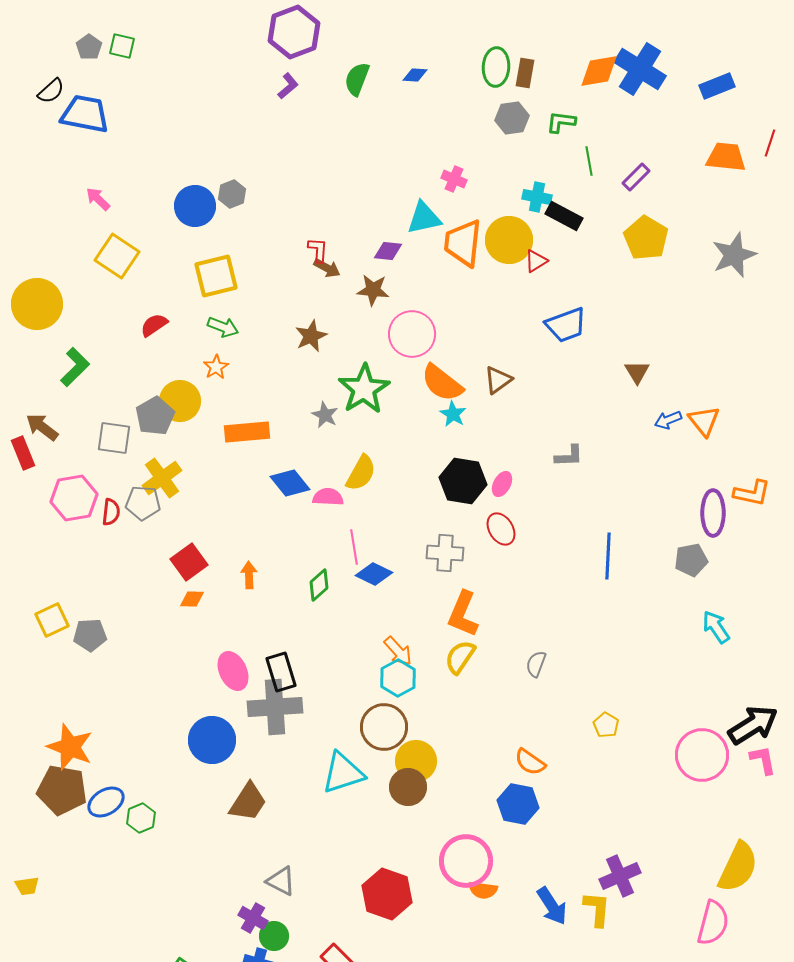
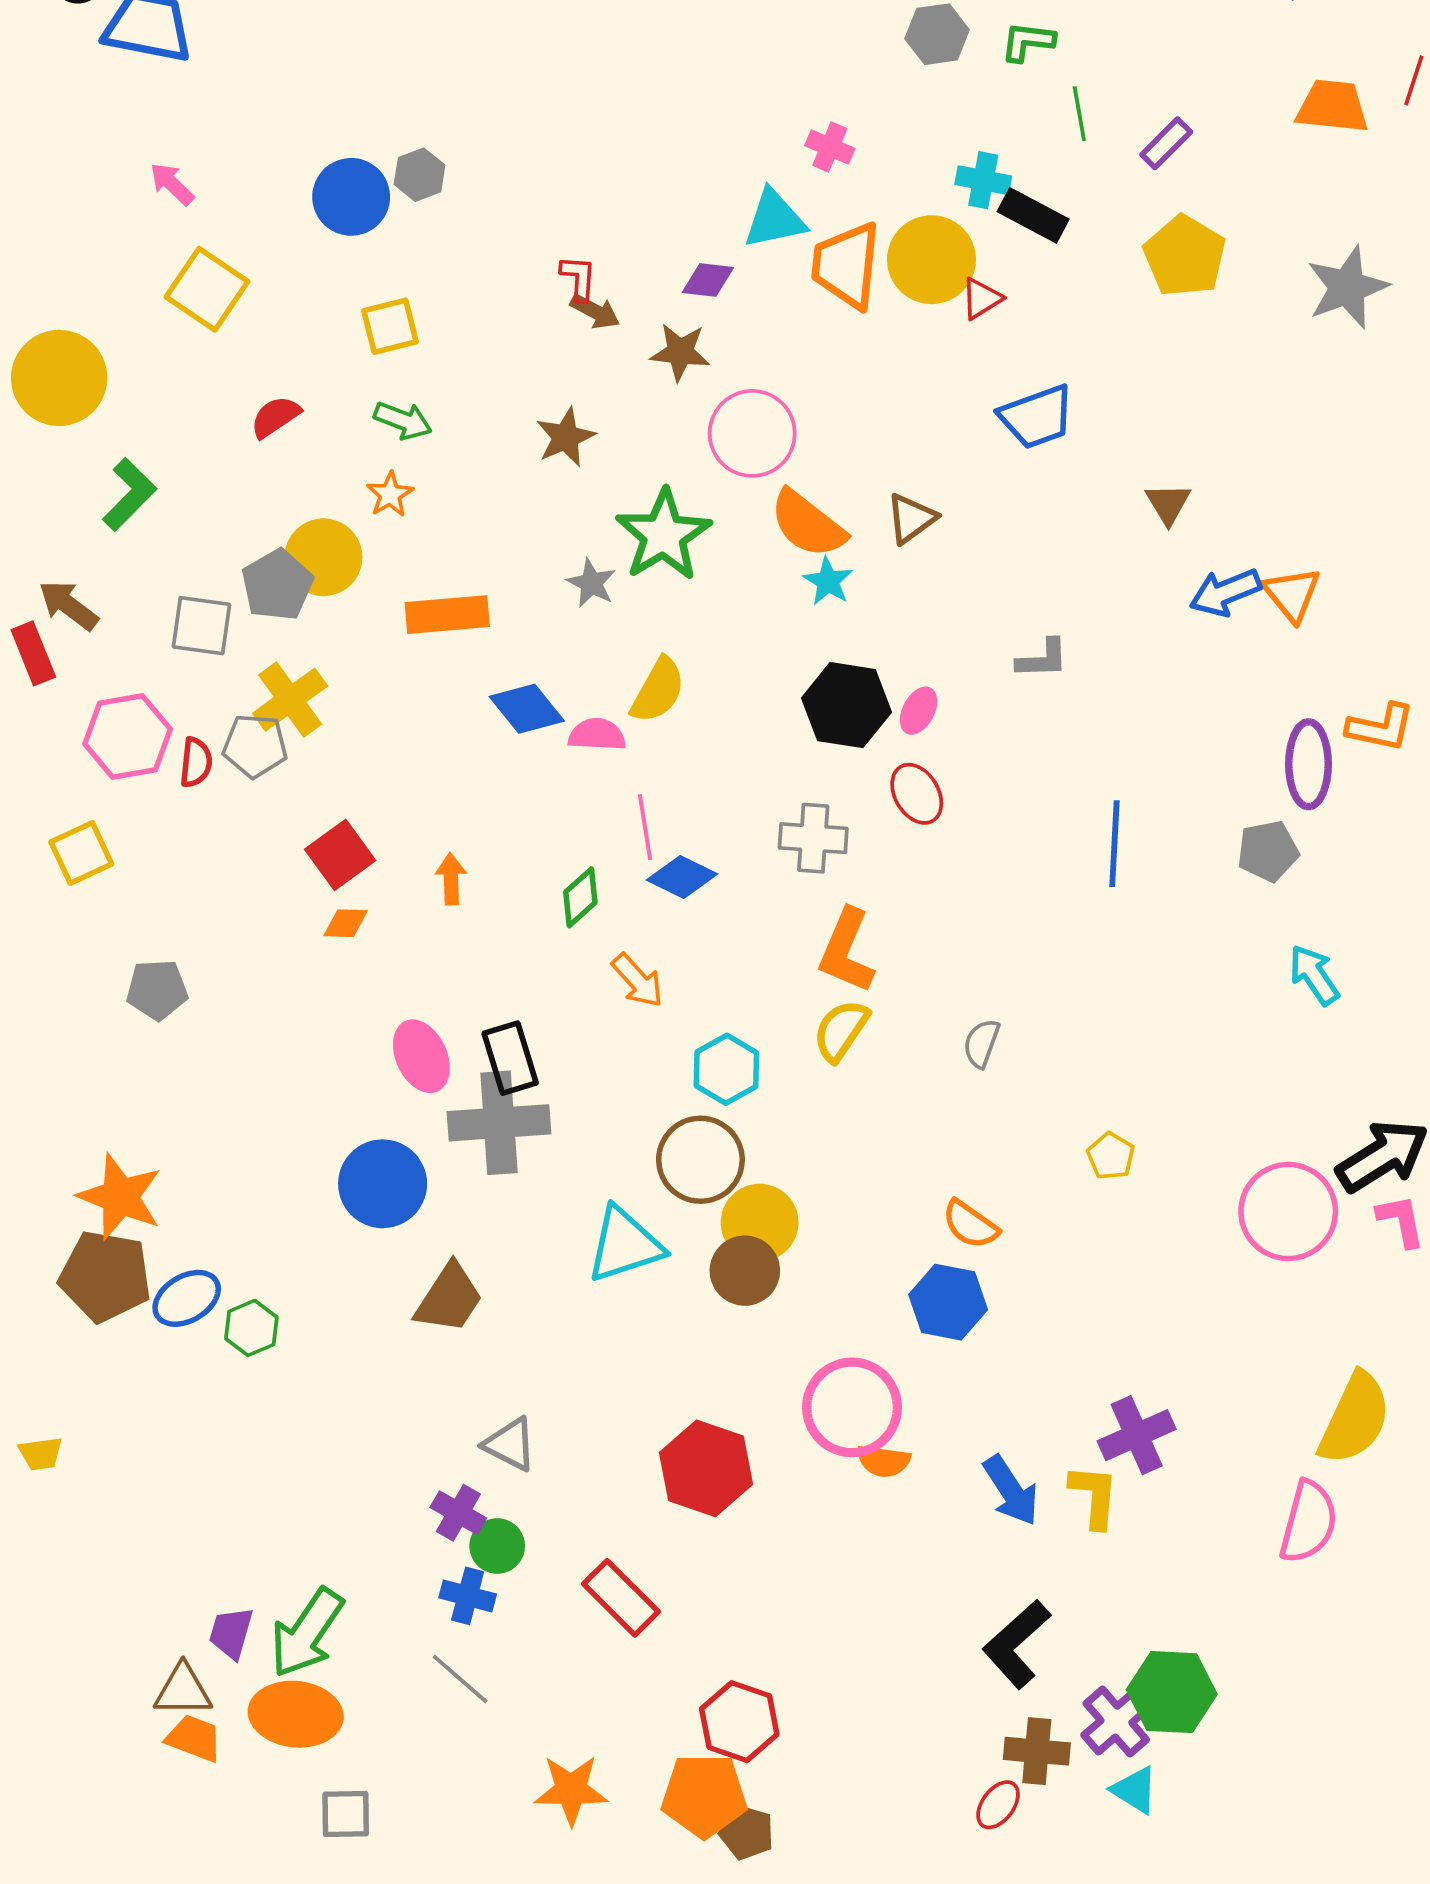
yellow square: (216, 276) -> (390, 326), size x0.7
blue arrow: (668, 420) -> (1225, 592), size x1.4
yellow square: (52, 620) -> (81, 853), moved
orange arrow: (398, 651) -> (638, 980), moved

